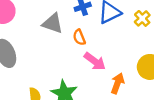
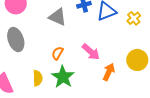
orange semicircle: (79, 37) -> (58, 53), moved, turned 48

